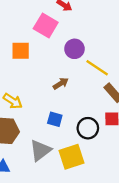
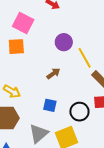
pink square: (46, 26) -> (23, 23), moved
yellow line: (97, 68) -> (85, 58), turned 30

